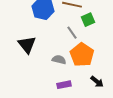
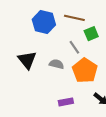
gray semicircle: (59, 60) -> (56, 64), moved

